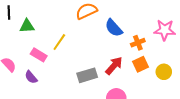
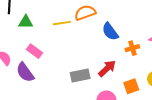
yellow line: (59, 42) -> (62, 23), moved, turned 42
orange square: (140, 64) -> (131, 86), moved
purple semicircle: (31, 77) -> (25, 72), size x1.5

